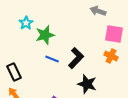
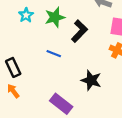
green star: (45, 35) -> (55, 17), moved
black L-shape: (76, 58) -> (79, 31), moved

